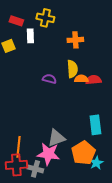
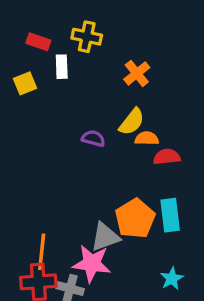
orange cross: (75, 40) -> (137, 73), turned -35
yellow semicircle: (72, 69) -> (132, 122), turned 42
red semicircle: (93, 80) -> (167, 157), moved
orange pentagon: (83, 153) -> (135, 218), moved

